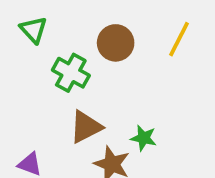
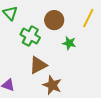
green star: (144, 138) -> (69, 43), moved

